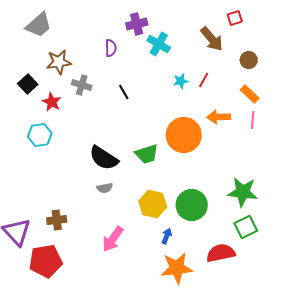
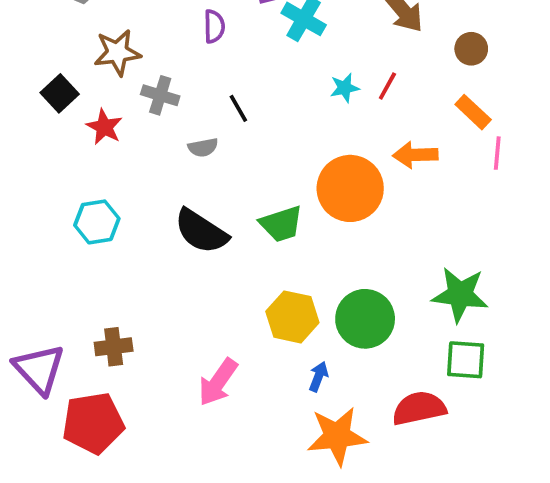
pink line: (253, 120) -> (497, 153), moved
cyan hexagon: (40, 135) -> (97, 222), moved
gray semicircle: (105, 188) -> (203, 147), moved
green square: (246, 227) -> (466, 360), turned 30

